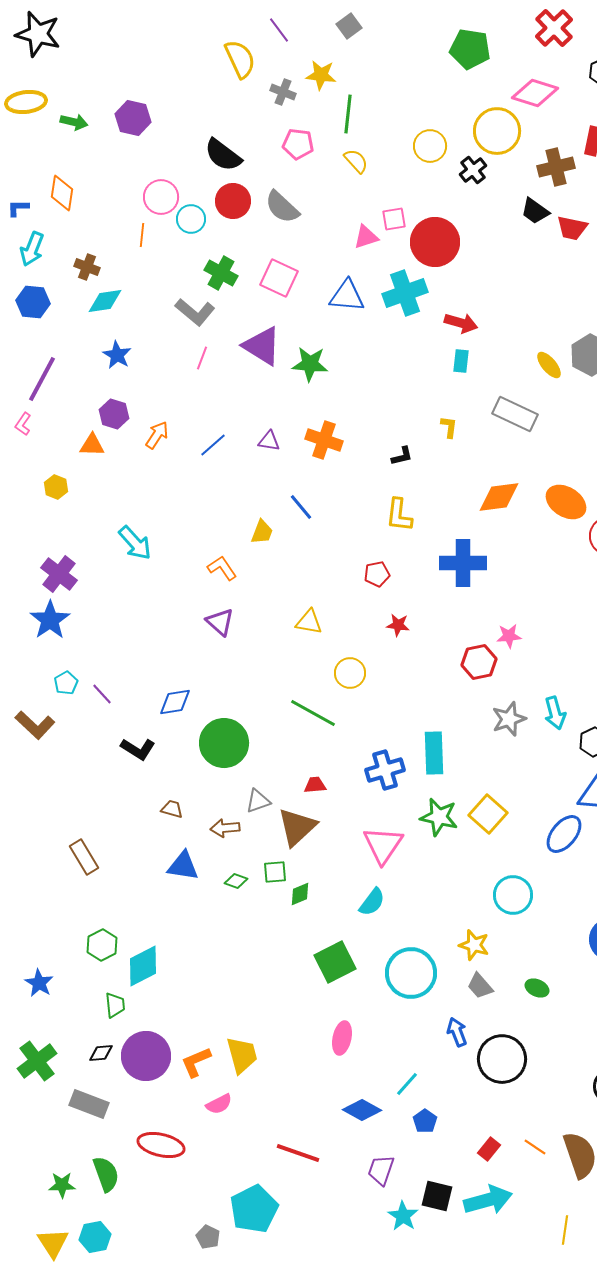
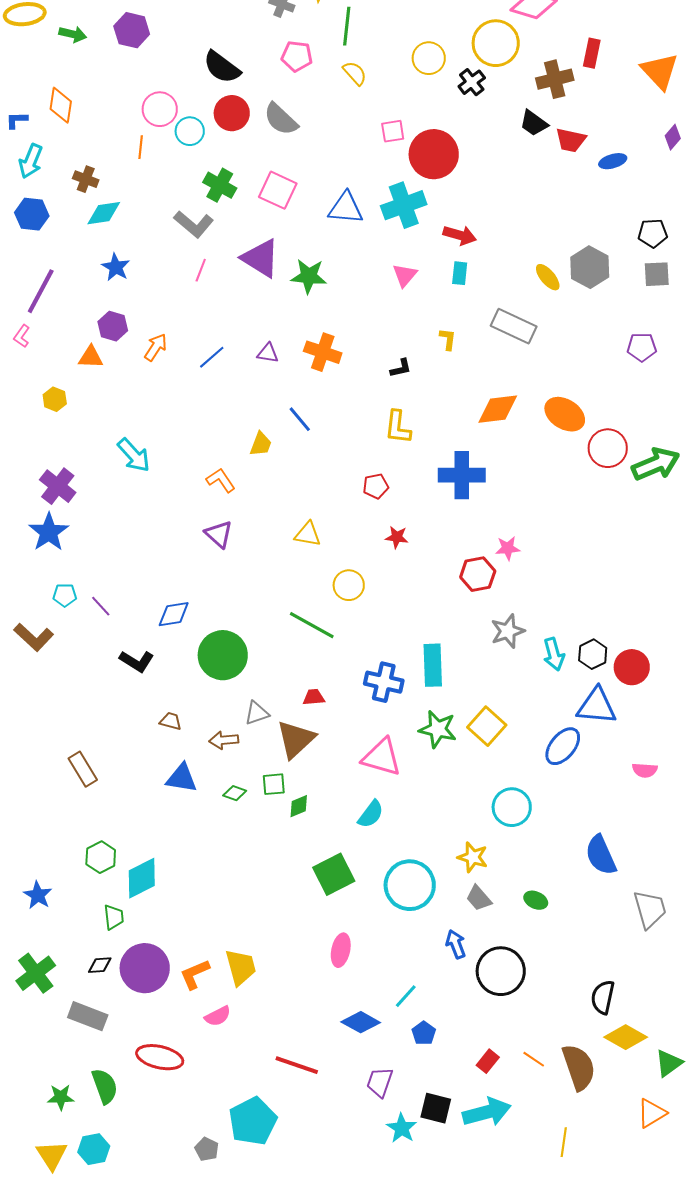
pink triangle: (366, 237) -> (405, 275), moved, turned -32
cyan pentagon: (66, 683) -> (65, 595), turned 30
cyan arrow: (555, 713) -> (554, 654), moved
blue cross: (385, 770) -> (384, 682), turned 30
pink triangle: (383, 845) -> (382, 757), turned -48

